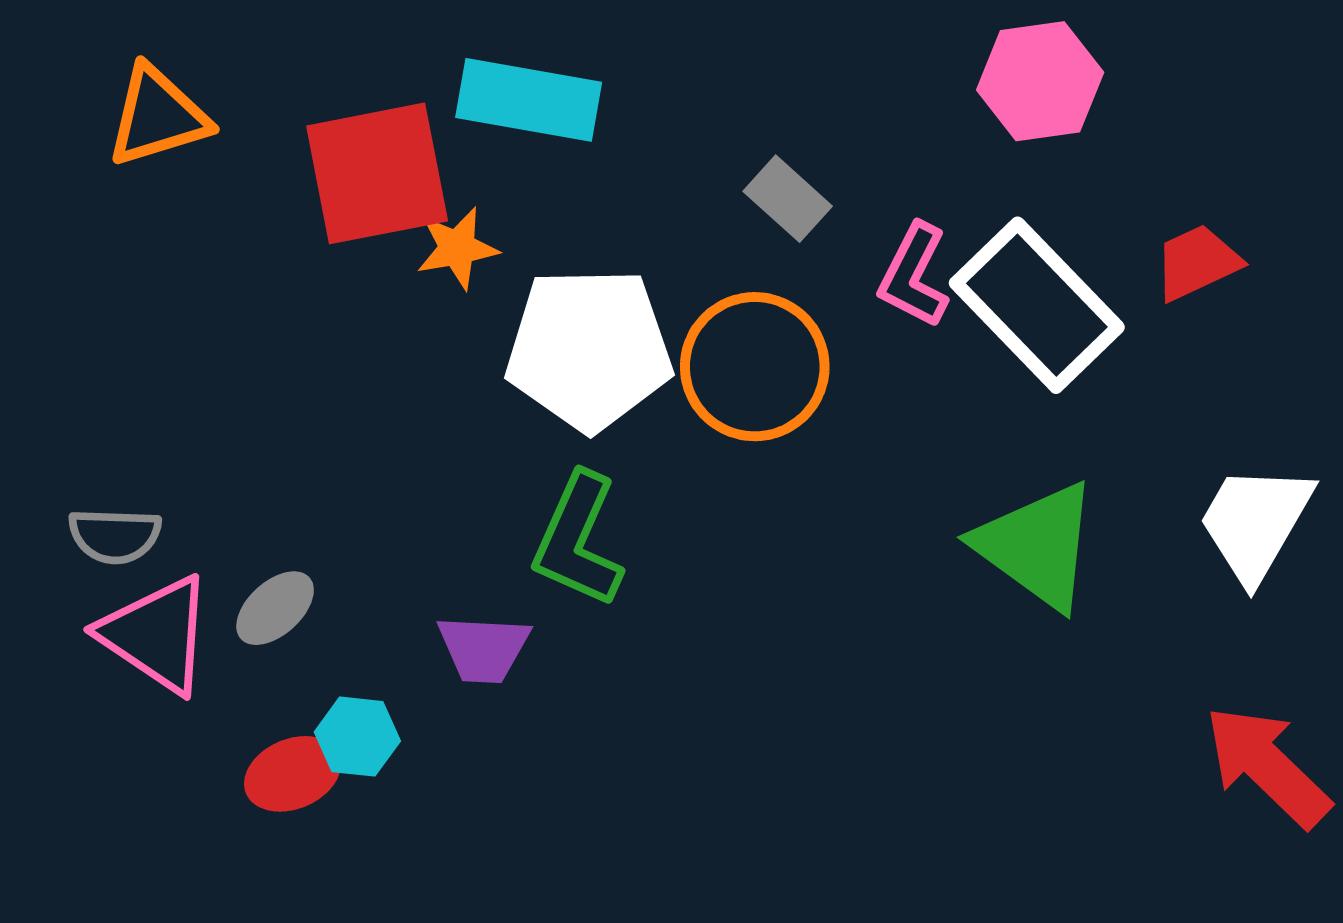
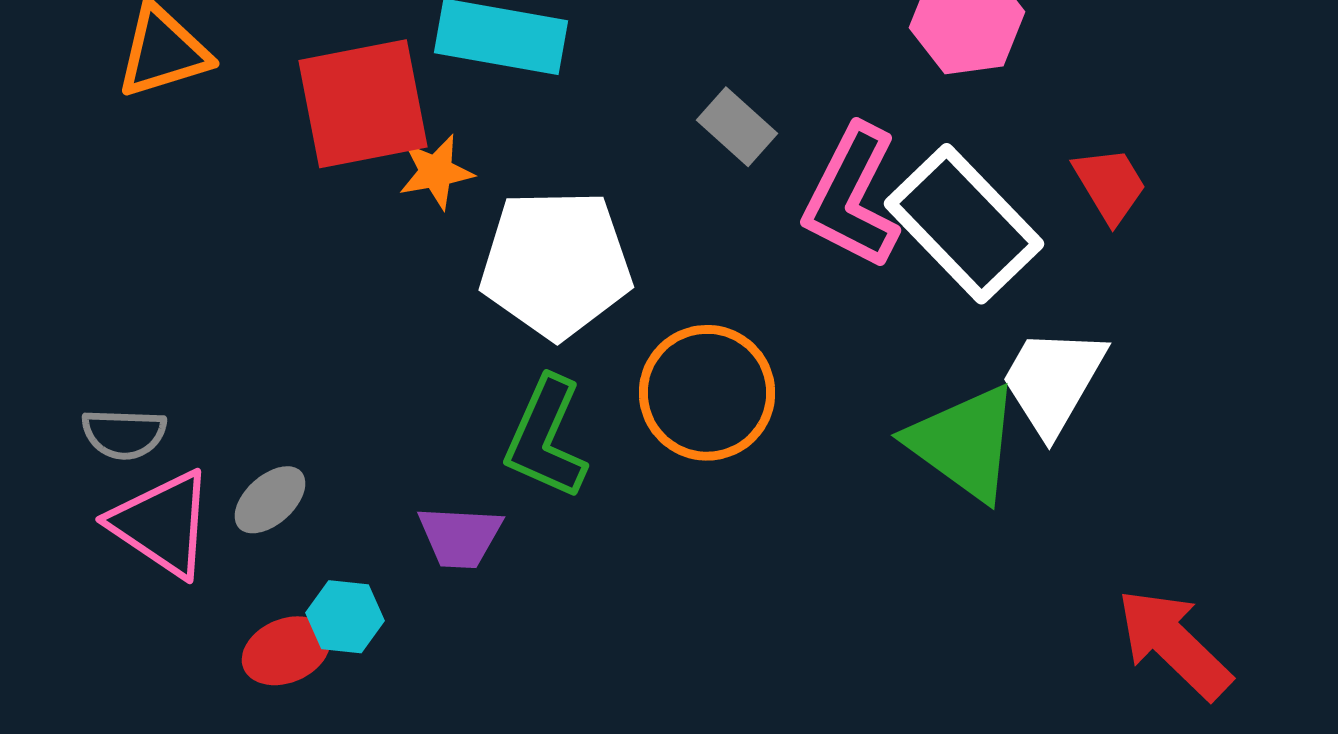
red trapezoid: (1197, 262) -> (1110, 185), turned 84
pink L-shape: (914, 276) -> (852, 197), size x1.5
orange circle: (755, 367) -> (707, 393), moved
white trapezoid: (1255, 523) -> (1053, 381), moved

